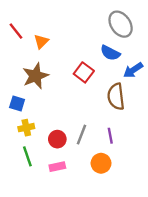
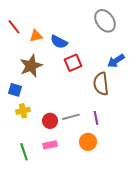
orange triangle: (41, 41) -> (36, 36), turned 32
blue semicircle: (110, 53) -> (59, 42), moved
red square: (84, 72) -> (73, 63), turned 30
gray line: (81, 135) -> (71, 117), turned 54
green line: (27, 156) -> (24, 152), moved

